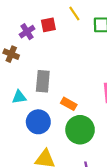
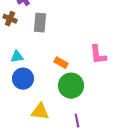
gray rectangle: (43, 81) -> (40, 23), moved
blue circle: (38, 122) -> (23, 79), moved

